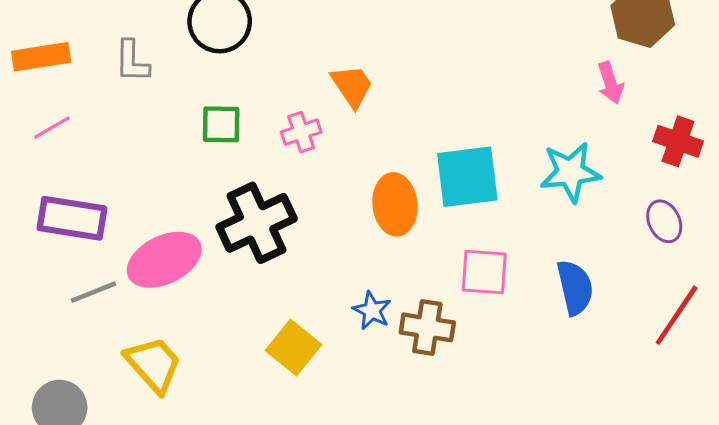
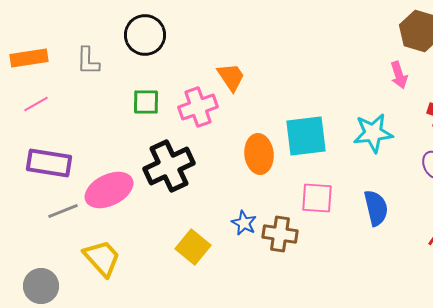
pink cross: (301, 132) -> (198, 107), size x1.5

